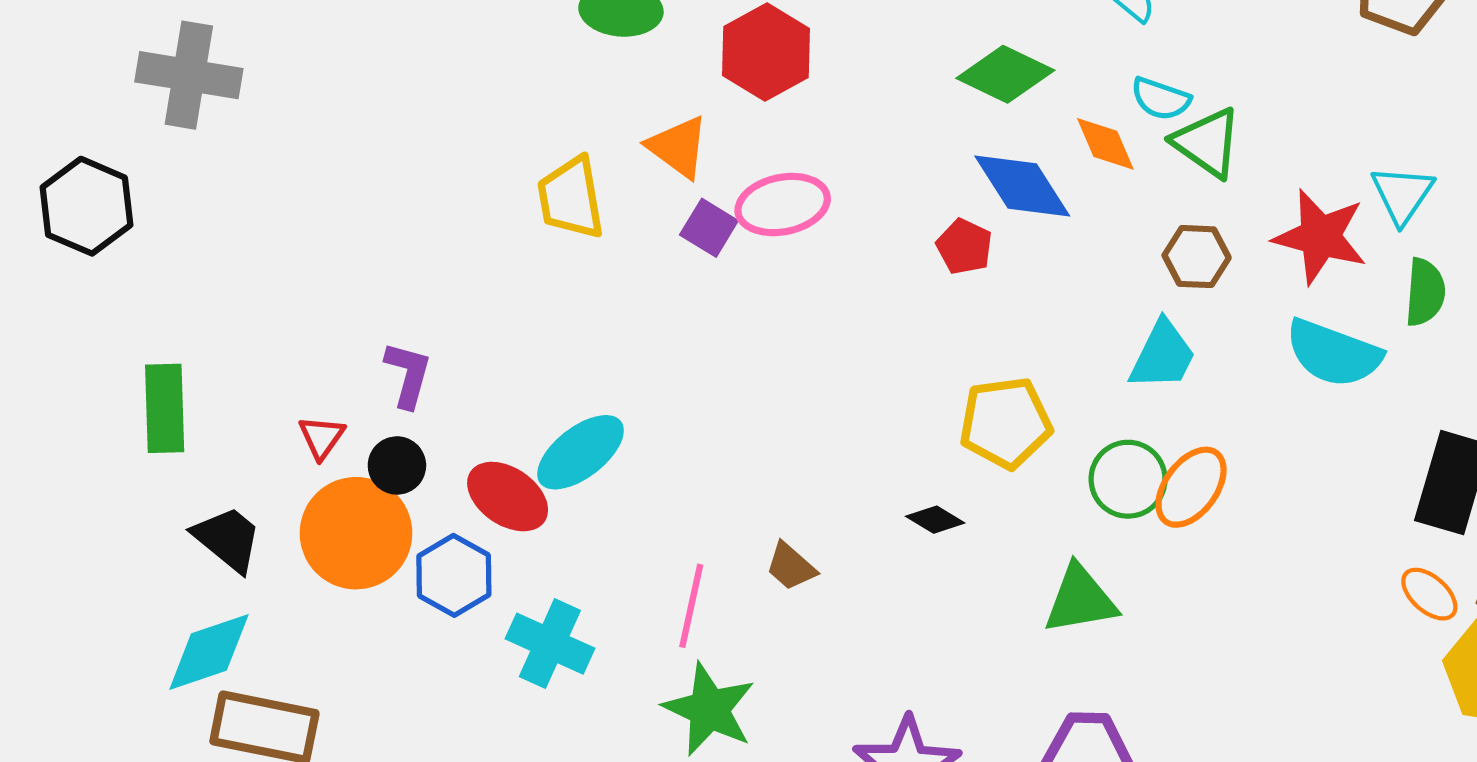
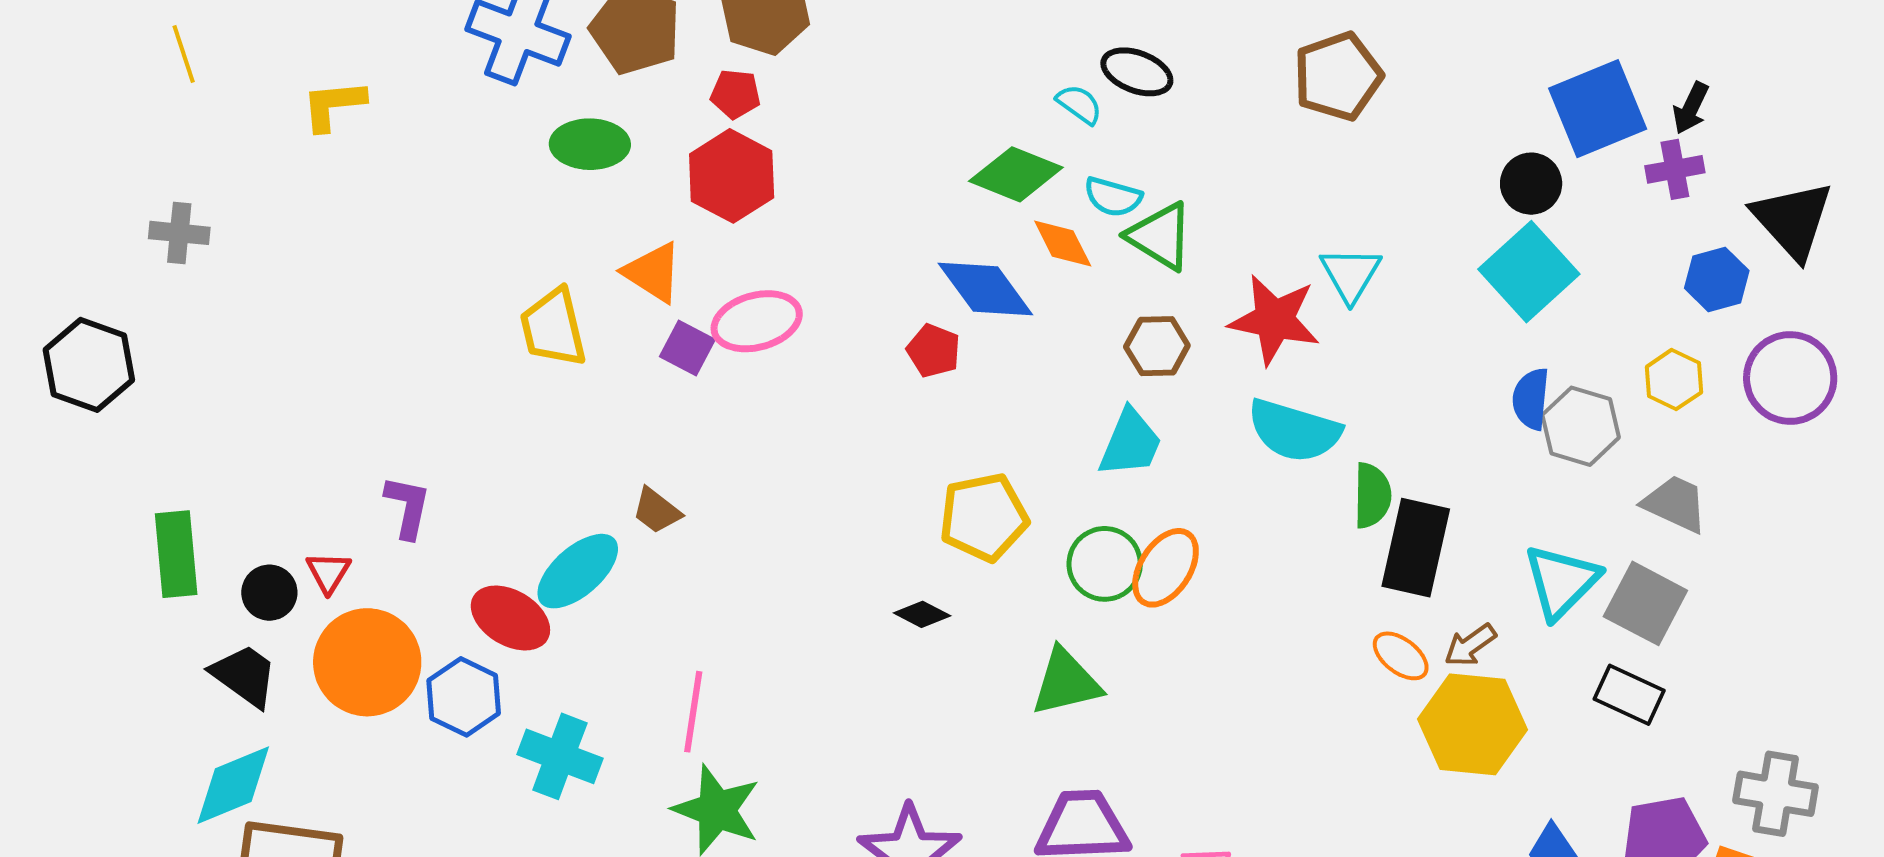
green diamond: (1005, 74) -> (1016, 174), moved
gray cross: (189, 75) -> (179, 233), size x0.6
green semicircle: (1425, 292) -> (1372, 495), moved
black circle: (397, 465) -> (269, 593), moved
brown trapezoid: (791, 567) -> (657, 511), moved

